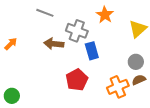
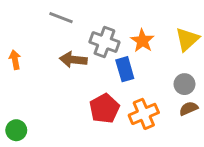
orange star: (105, 15) -> (142, 41), moved
orange arrow: (11, 44) -> (15, 60), turned -56
orange cross: (118, 87) -> (144, 114), moved

